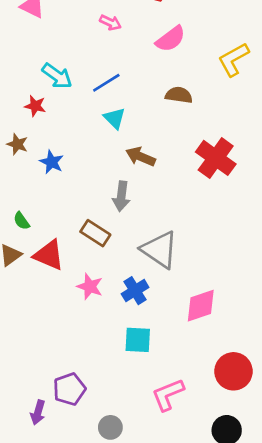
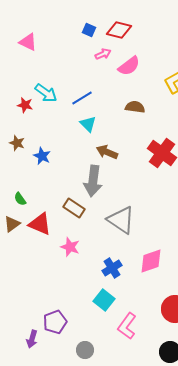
pink arrow: (110, 23) -> (103, 54), moved, turned -49
red star: (35, 106) -> (25, 105), moved
gray arrow: (121, 196) -> (93, 181), size x1.4
blue cross: (135, 291) -> (112, 268), moved
cyan square: (138, 340) -> (104, 300), moved, turned 35
pink L-shape: (168, 395) -> (127, 326), turned -32

